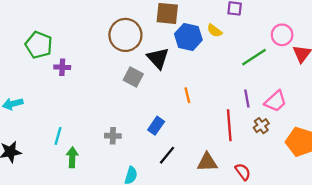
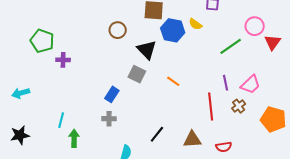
brown circle: (125, 35) -> (118, 30), size x0.6
gray square: (133, 77) -> (137, 74), moved
orange line: (187, 95) -> (173, 81), turned -40
blue rectangle: (156, 126) -> (112, 94), moved
red semicircle: (243, 172) -> (224, 147), turned 119

